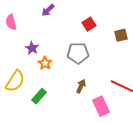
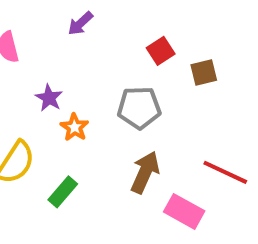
brown square: (121, 35) -> (204, 72), moved
brown arrow: (81, 86) -> (145, 172), size x1.5
pink rectangle: (101, 106) -> (184, 211), turned -36

